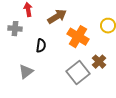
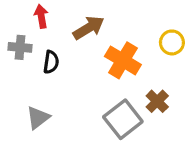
black semicircle: (41, 46) -> (51, 62), moved

